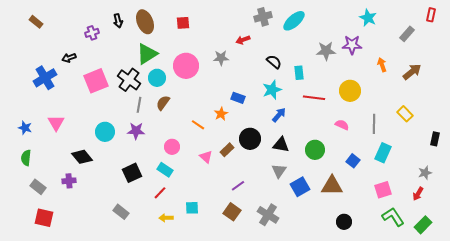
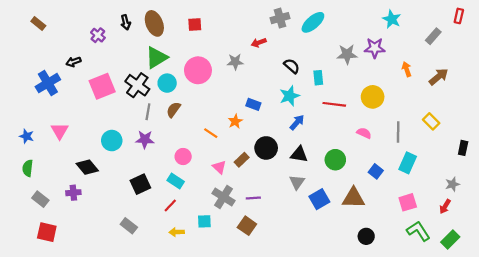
purple cross: (92, 33) -> (98, 35), turned -32
purple line: (238, 186) -> (253, 198), turned 32
gray cross: (268, 215) -> (224, 197), moved

